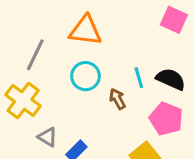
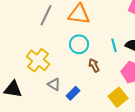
gray line: (35, 55) -> (46, 15), moved
brown arrow: (117, 99) -> (94, 65), moved

